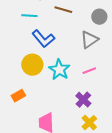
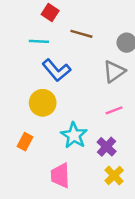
cyan star: (59, 70) -> (74, 135), moved
orange rectangle: (18, 96) -> (25, 142), turned -32

